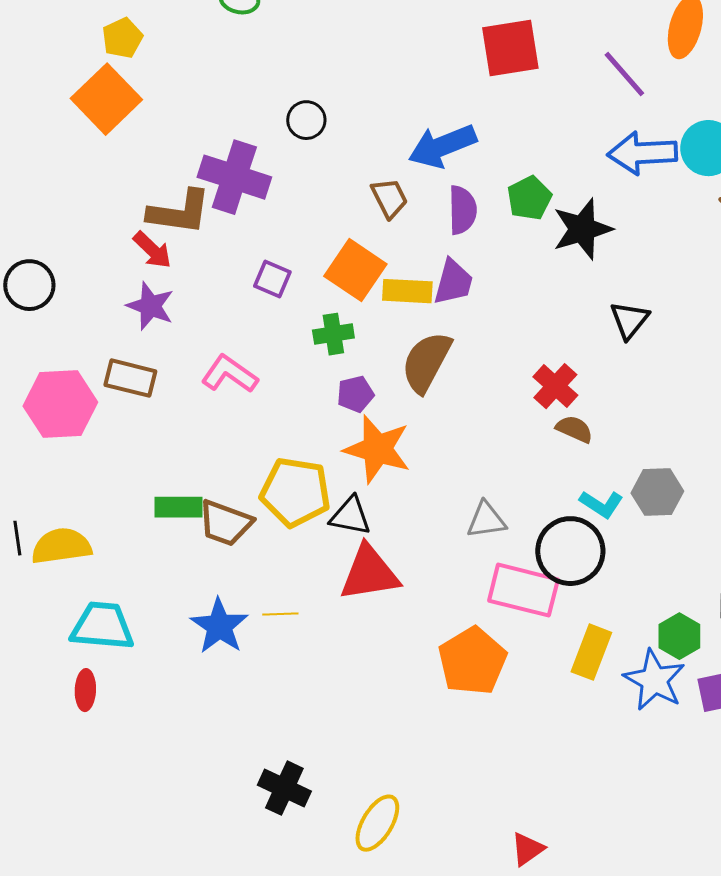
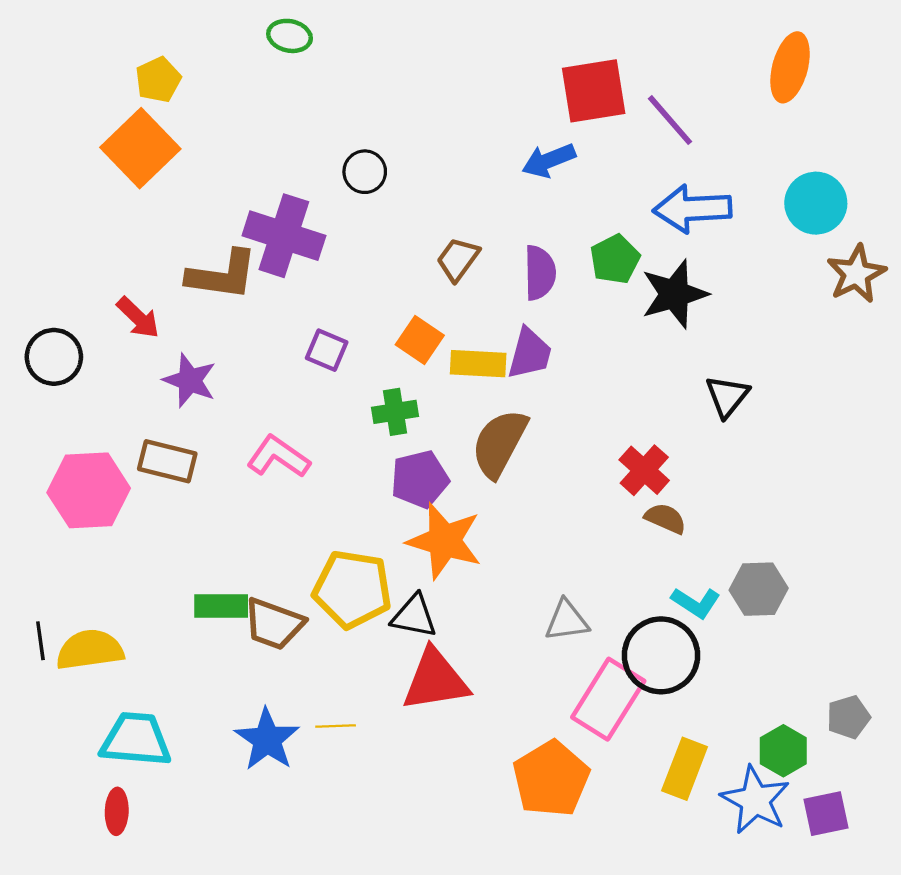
purple line: (624, 74) -> (670, 120), moved
blue arrow: (442, 146) -> (549, 160), moved, size x0.7
blue arrow: (642, 153) -> (692, 209), moved
brown trapezoid: (389, 198) -> (458, 259), turned -117
red arrow: (152, 250) -> (138, 318), moved
orange square: (355, 270) -> (420, 340), size x0.7
purple pentagon: (355, 394) -> (420, 479), size x1.4
pink rectangle: (523, 590) -> (608, 699), turned -72

